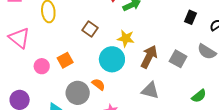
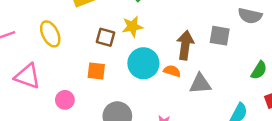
yellow star: (126, 38) -> (132, 27), moved
orange square: (65, 60) -> (96, 71), moved, turned -35
orange semicircle: (98, 84) -> (172, 71), moved

